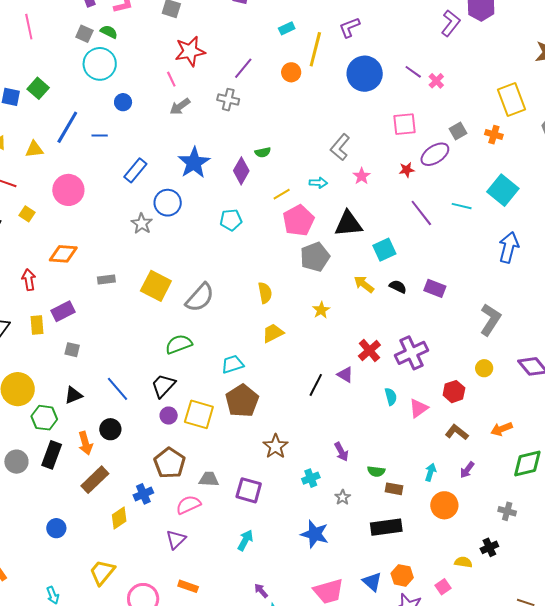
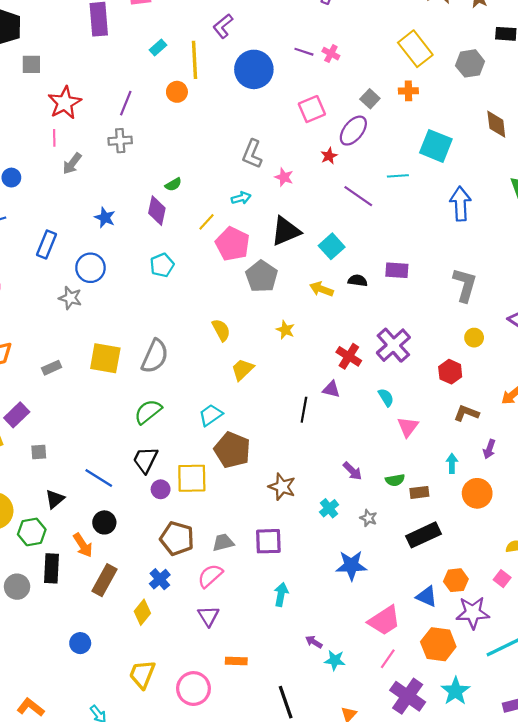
pink line: (171, 79) -> (54, 138), turned 42
blue star: (194, 163) -> (105, 218), size x0.6
pink triangle: (419, 408) -> (408, 427), moved

